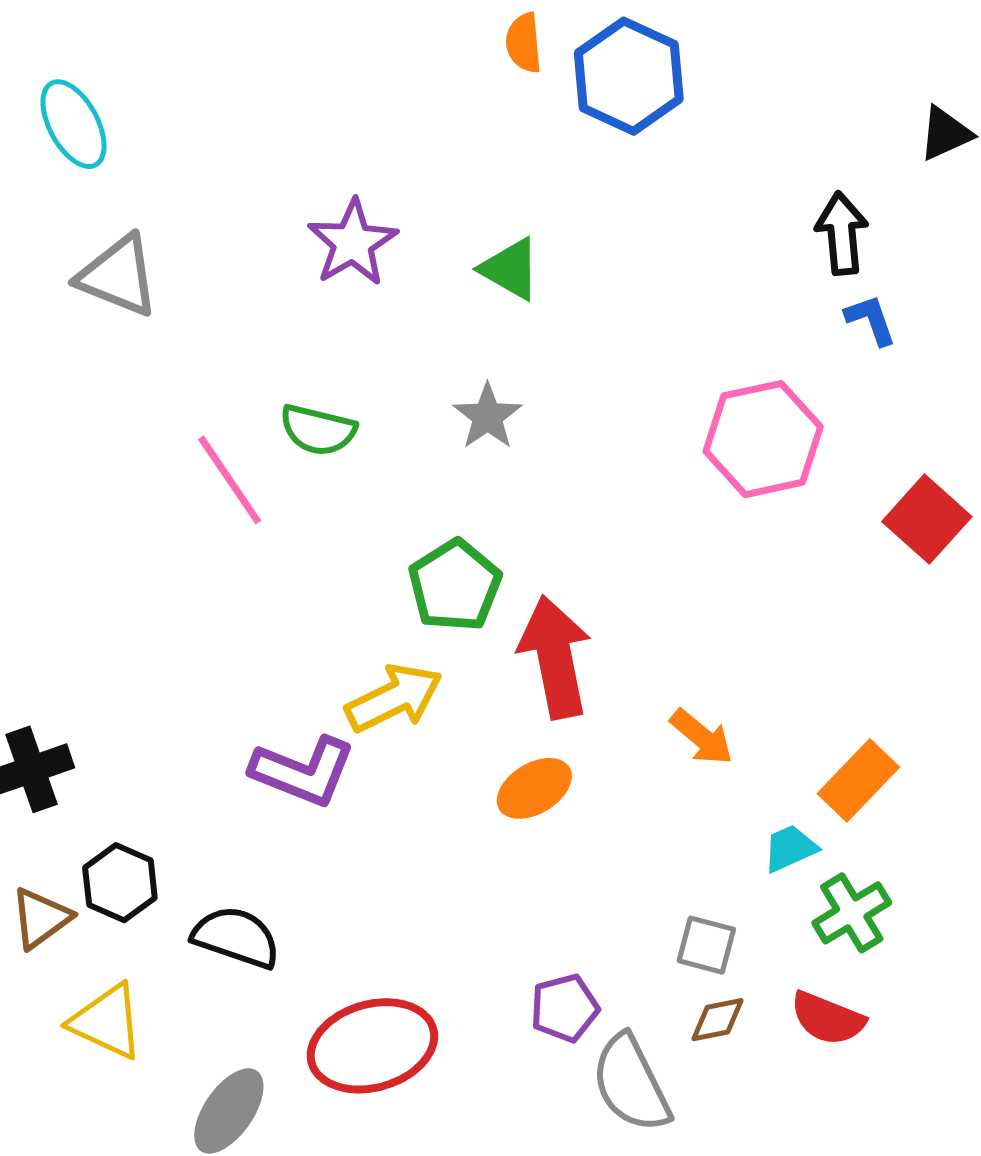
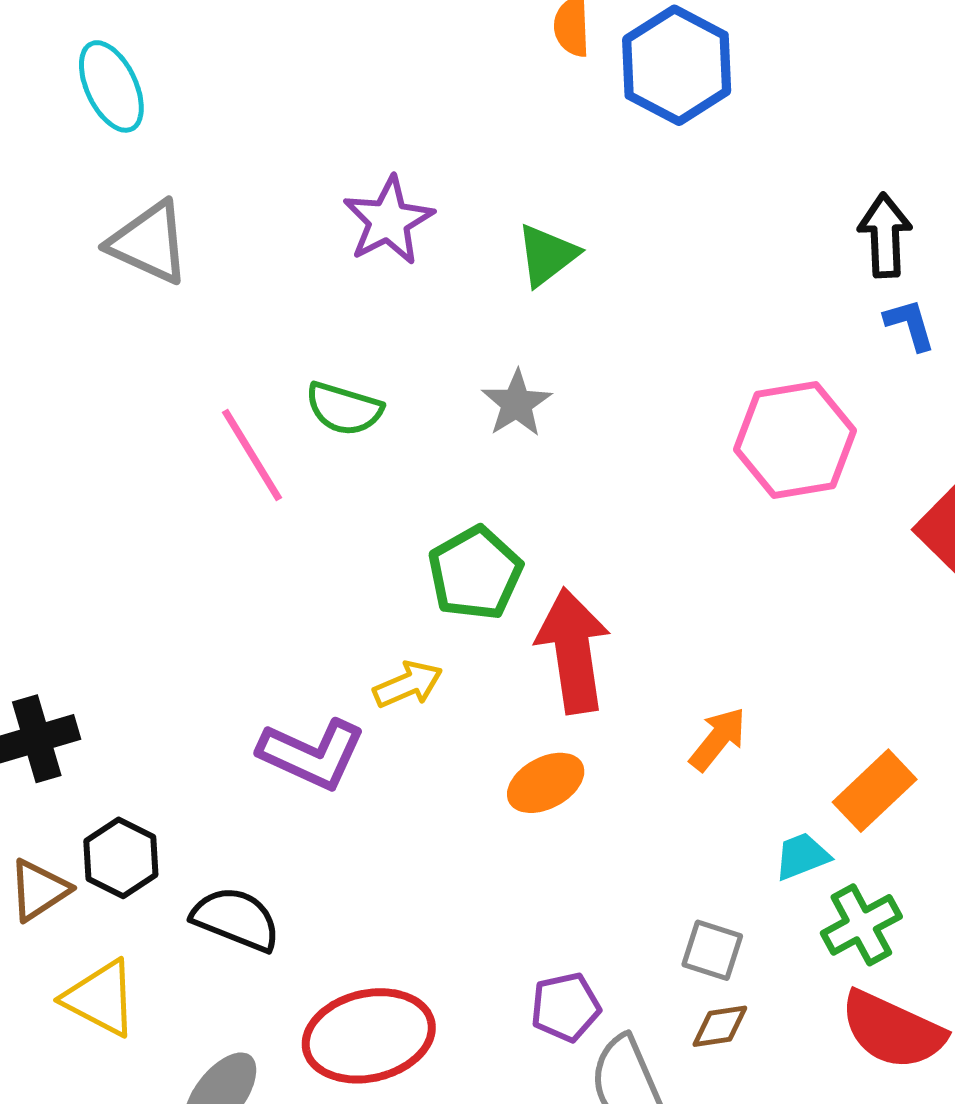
green triangle: (510, 269) -> (547, 255), turned 50
yellow arrow: (394, 698) -> (408, 684), size x0.7
orange arrow: (702, 737) -> (718, 739), turned -94
red semicircle: (828, 1018) -> (893, 1030), moved, size x1.4

